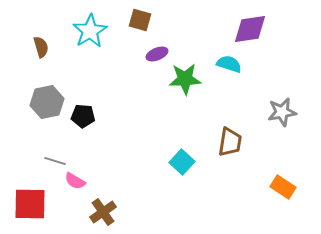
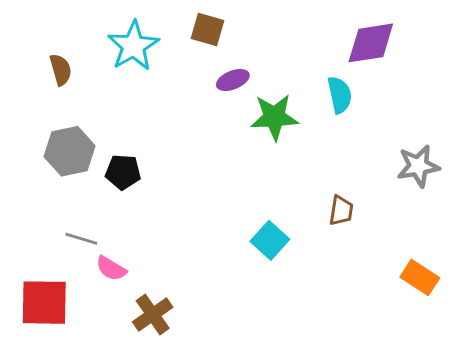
cyan semicircle: (229, 64) -> (340, 95), turned 60
brown trapezoid: (230, 142) -> (341, 211), size x0.7

